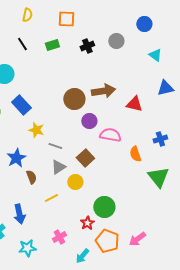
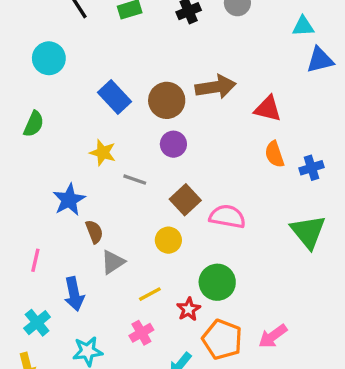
cyan triangle: (155, 55) -> (303, 26), turned -40
blue triangle: (165, 88) -> (320, 60), moved
blue rectangle: (21, 105) -> (115, 97), moved
purple circle: (89, 121) -> (173, 144), moved
pink semicircle: (110, 135) -> (227, 217), moved
orange semicircle: (135, 154) -> (274, 154), moved
gray triangle: (58, 167) -> (113, 262), moved
yellow line: (51, 198) -> (150, 294), moved

